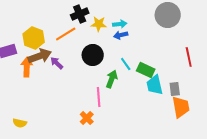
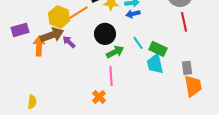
yellow hexagon: (34, 38) -> (59, 17), moved
red line: (189, 57) -> (184, 22), moved
green arrow: (112, 79) -> (115, 52), moved, turned 42
cyan trapezoid: (155, 85) -> (155, 64), moved
yellow semicircle: (20, 123) -> (32, 102), turned -96

